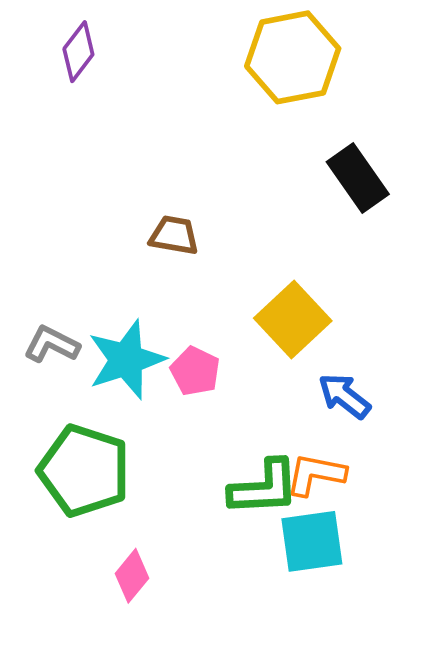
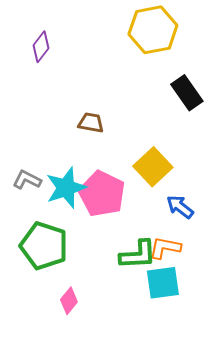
purple diamond: (78, 52) -> (41, 47), moved
pink pentagon: (195, 371) -> (102, 194), size x1.8

